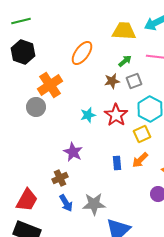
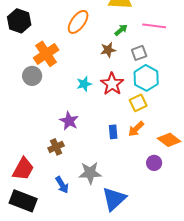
gray square: (134, 81) -> (139, 53), moved
blue arrow: (66, 203) -> (62, 185), moved

